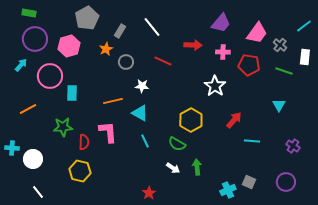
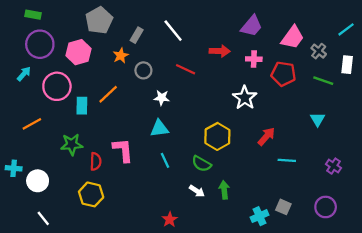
orange line: (113, 101) -> (108, 94), moved, turned -30
cyan triangle: (140, 113) -> (159, 128), turned -36

